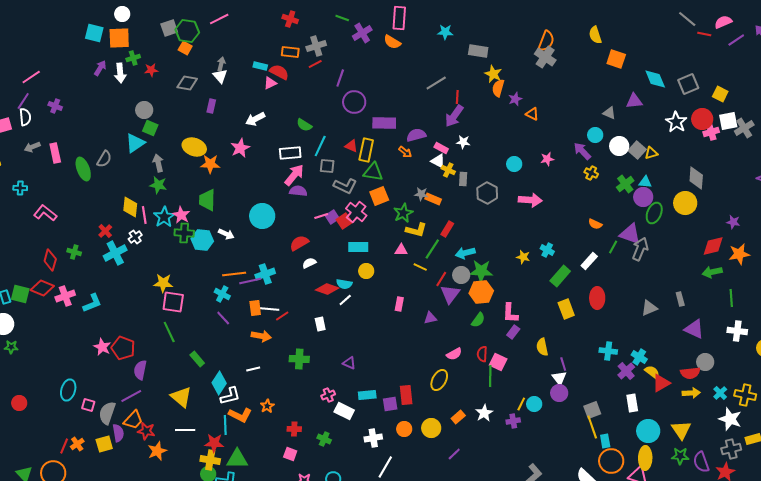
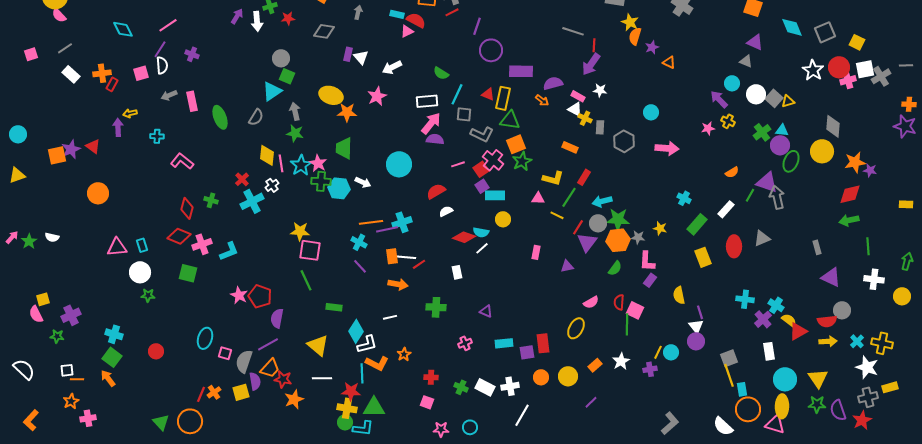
white triangle: (220, 76) -> (361, 57), moved
gray line: (436, 83) -> (573, 31), turned 50
purple triangle: (634, 101) -> (755, 42), moved, turned 30
gray semicircle: (104, 159) -> (256, 117), moved
pink star: (547, 159) -> (708, 128), moved
gray star: (421, 194) -> (638, 237), moved
green star: (403, 213) -> (522, 161), moved
purple square: (332, 217) -> (482, 186), moved
orange semicircle: (595, 224) -> (732, 172), turned -56
gray arrow: (640, 249) -> (777, 197), turned -35
orange star: (739, 254) -> (855, 162), moved
yellow star: (523, 257) -> (660, 228), moved
green square: (20, 294) -> (188, 273), moved
gray triangle: (649, 308) -> (762, 238), moved
green rectangle: (197, 359) -> (334, 307), turned -42
white rectangle: (344, 411) -> (485, 387), moved

